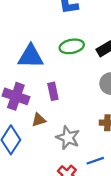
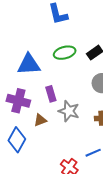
gray star: (68, 138) -> (69, 111), moved

